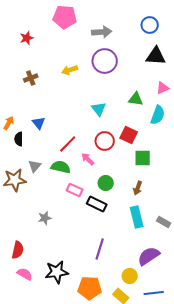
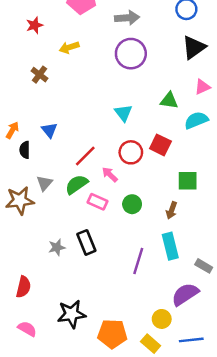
black triangle: (156, 56) -> (194, 47), turned -40
yellow arrow: (70, 70) -> (69, 47), moved
brown cross: (31, 78) -> (39, 75), turned -32
cyan semicircle: (158, 115) -> (196, 120), turned -132
green square: (143, 158) -> (188, 181), moved
green semicircle: (61, 167) -> (77, 184), turned -48
pink rectangle: (75, 190) -> (98, 202), moved
black rectangle: (97, 204) -> (86, 242), moved, turned 42
gray rectangle: (164, 222) -> (204, 266), moved
purple line: (100, 249) -> (138, 261), moved
pink semicircle: (25, 274) -> (27, 329), moved

